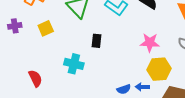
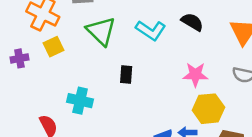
yellow square: (46, 28) -> (53, 47), moved
cyan cross: (74, 64) -> (80, 101), moved

